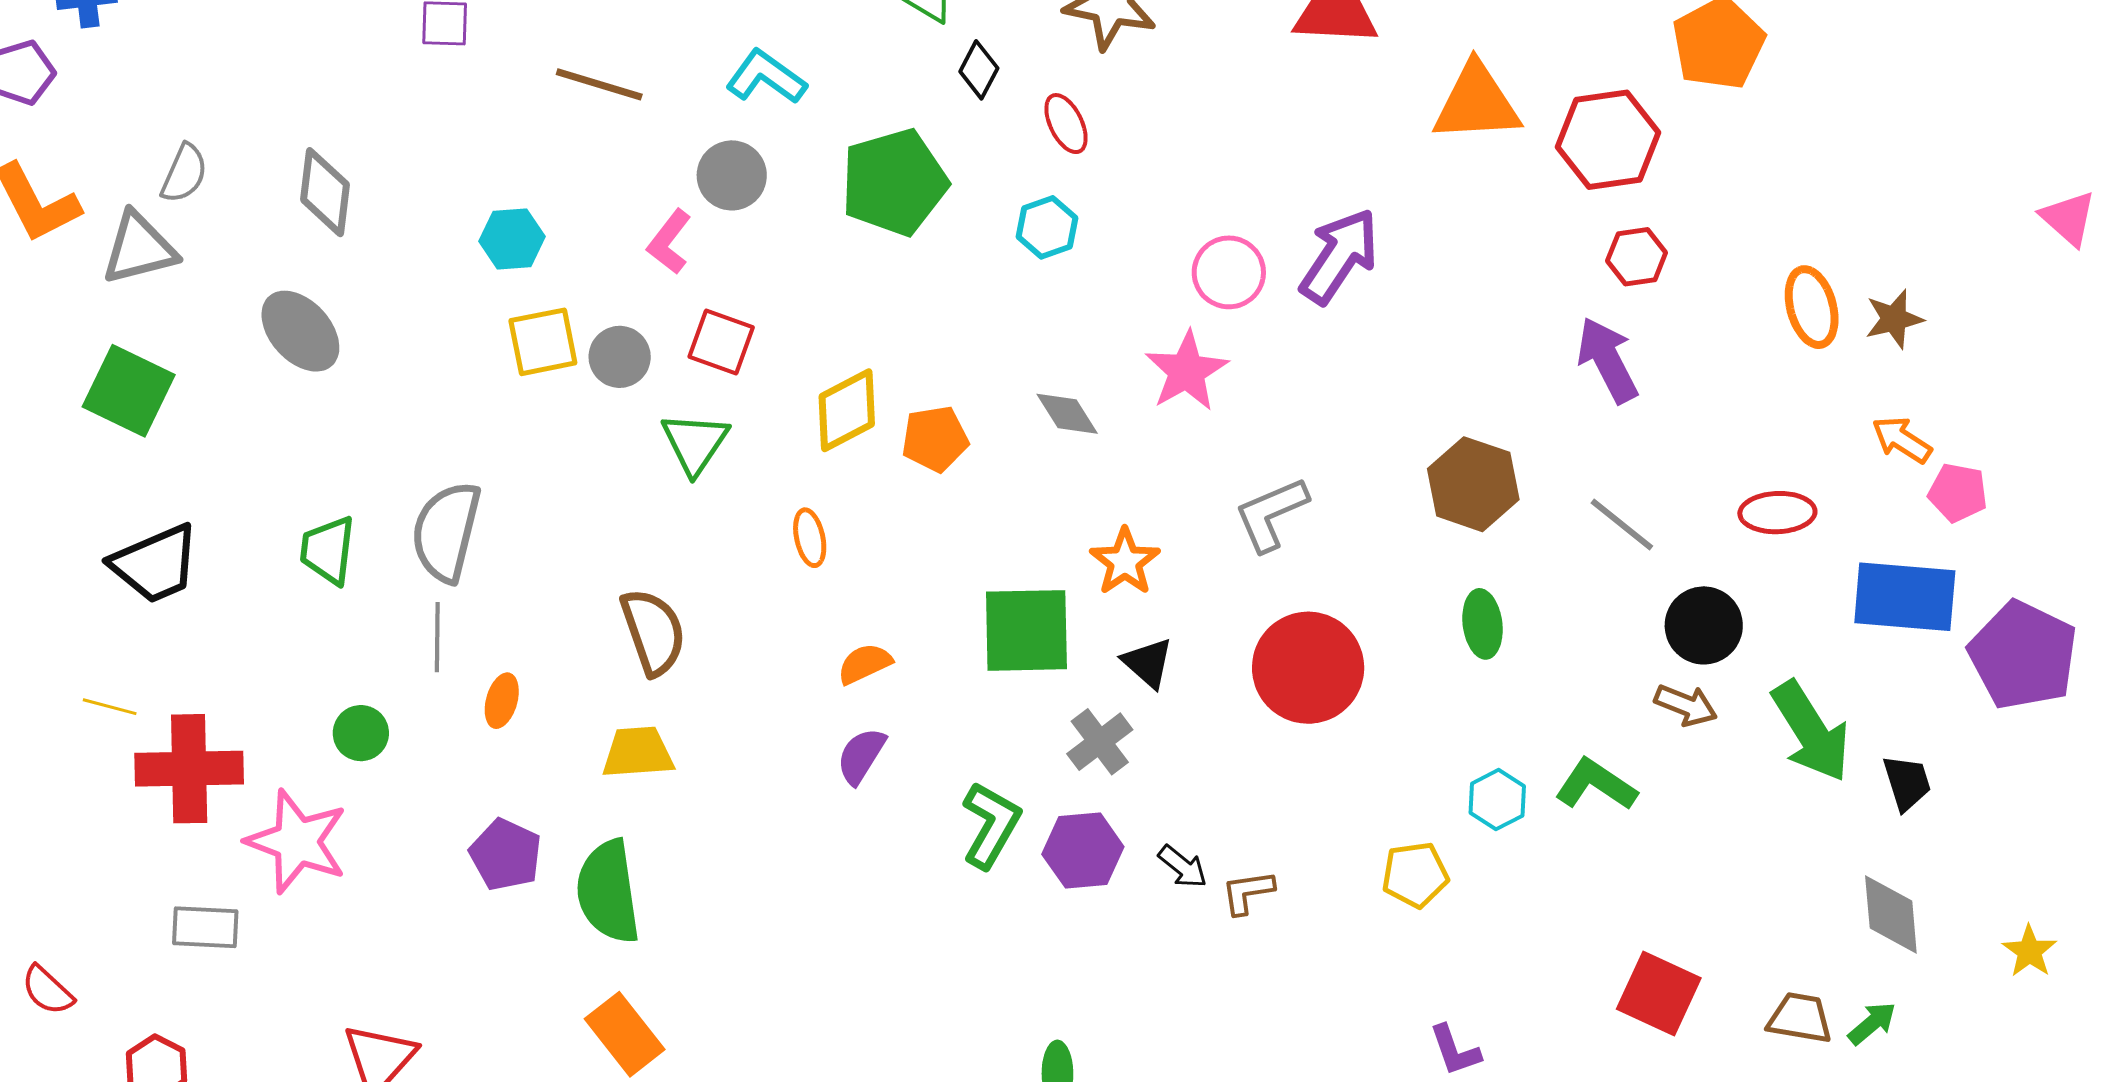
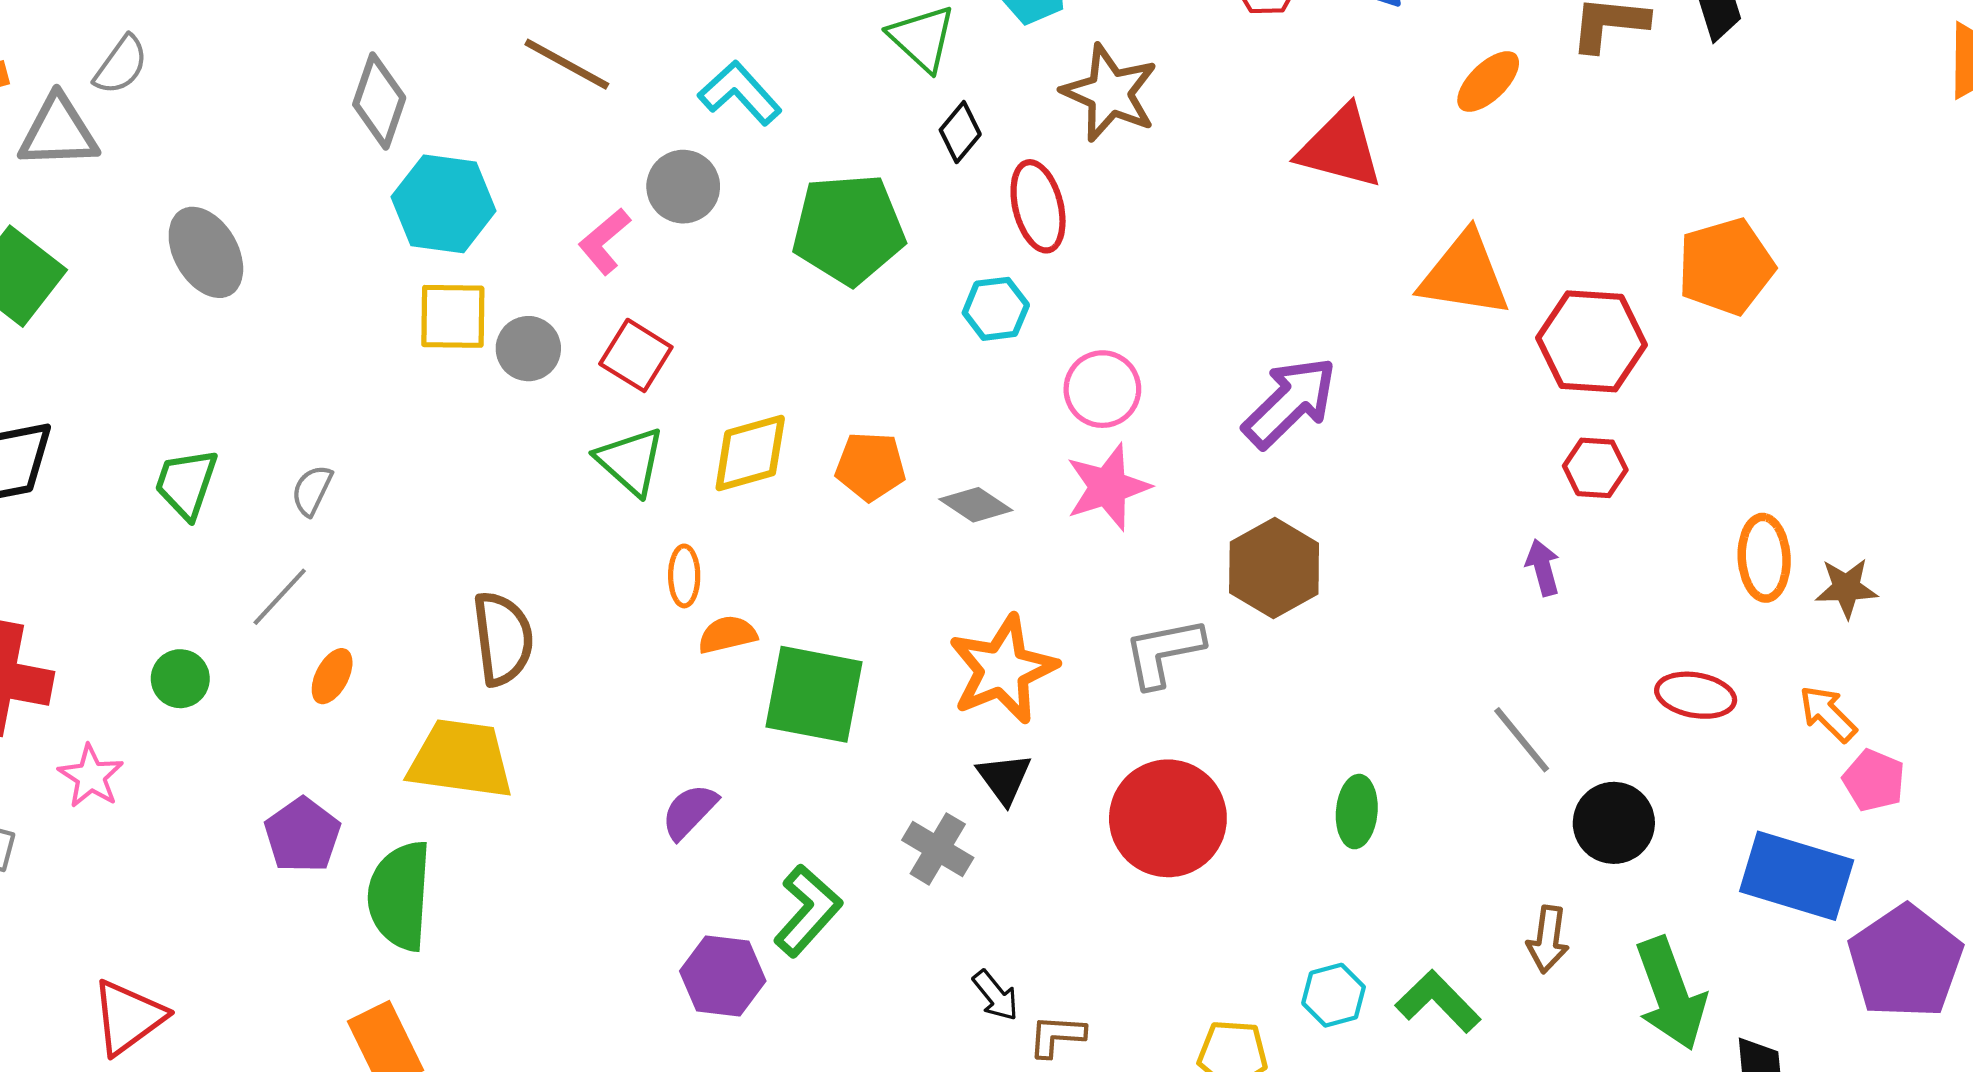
red ellipse: (1066, 124) -> (1038, 206), size x1.4
gray diamond: (325, 192) -> (379, 101), moved
cyan hexagon: (512, 239) -> (444, 204), size x1.5
pink circle: (1229, 272) -> (1102, 389), moved
purple arrow: (1607, 360) -> (1543, 568), size x0.6
gray diamond: (1067, 414) -> (976, 505), turned -36
orange pentagon: (935, 439) -> (870, 466), moved
green triangle: (695, 443) -> (630, 461), moved, turned -34
brown hexagon: (1473, 484) -> (1274, 568), moved
red ellipse: (1777, 513) -> (1696, 695), moved
gray semicircle: (446, 532) -> (312, 490), size x0.5
orange star: (1125, 562) -> (1003, 669), size x1.5
black circle: (1704, 625) -> (1614, 823), moved
green square: (1026, 630) -> (814, 694), moved
gray line: (437, 637) -> (280, 597), turned 30
orange semicircle: (865, 664) -> (727, 635), moved
brown arrow: (1686, 705) -> (1548, 939), turned 64
gray cross: (1100, 742) -> (938, 849), turned -34
yellow trapezoid: (638, 752) -> (461, 759), size x1.4
pink star: (297, 842) -> (91, 776), size x0.6
purple hexagon: (1083, 850) -> (723, 976), moved

